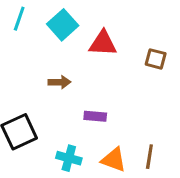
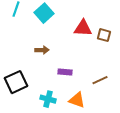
red triangle: (103, 43) -> (83, 28), moved
brown line: (149, 157) -> (100, 80), moved, turned 56

